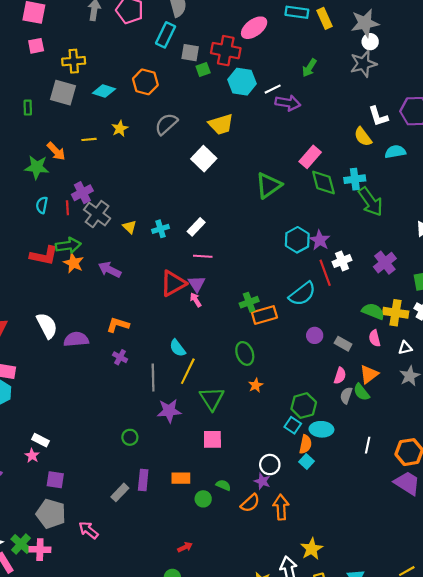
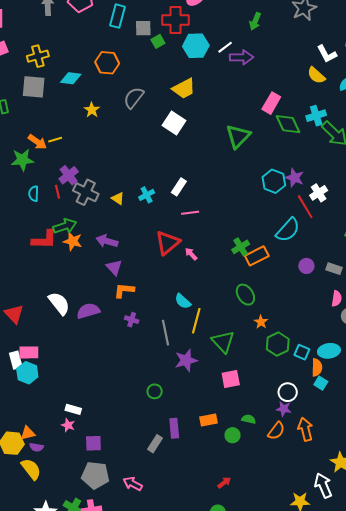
yellow line: (89, 139) -> (55, 140), moved
purple triangle: (197, 284) -> (114, 267), moved
green hexagon: (304, 406) -> (278, 344), moved

